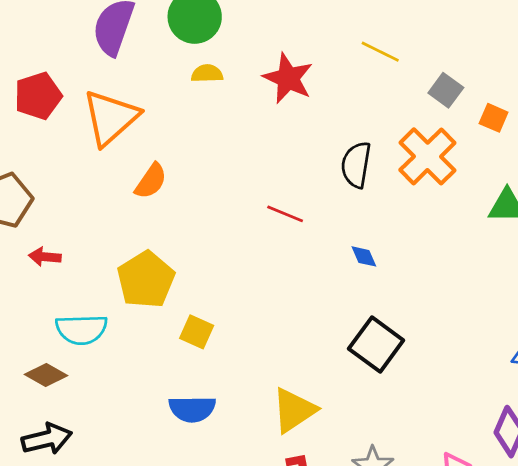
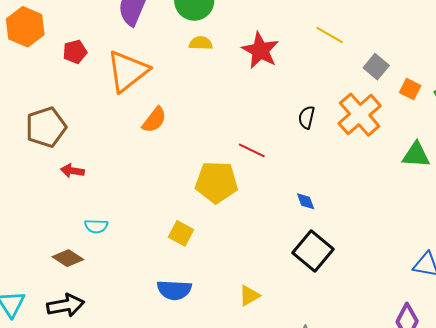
red pentagon: (38, 96) -> (75, 52), size x0.7
black semicircle: (356, 165) -> (307, 117), size x0.7
blue diamond: (364, 256) -> (306, 201), moved
yellow pentagon: (146, 280) -> (216, 182), moved, turned 30
cyan semicircle: (81, 329) -> (96, 226), size x0.6
yellow triangle: (294, 410) -> (249, 296), size x0.6

